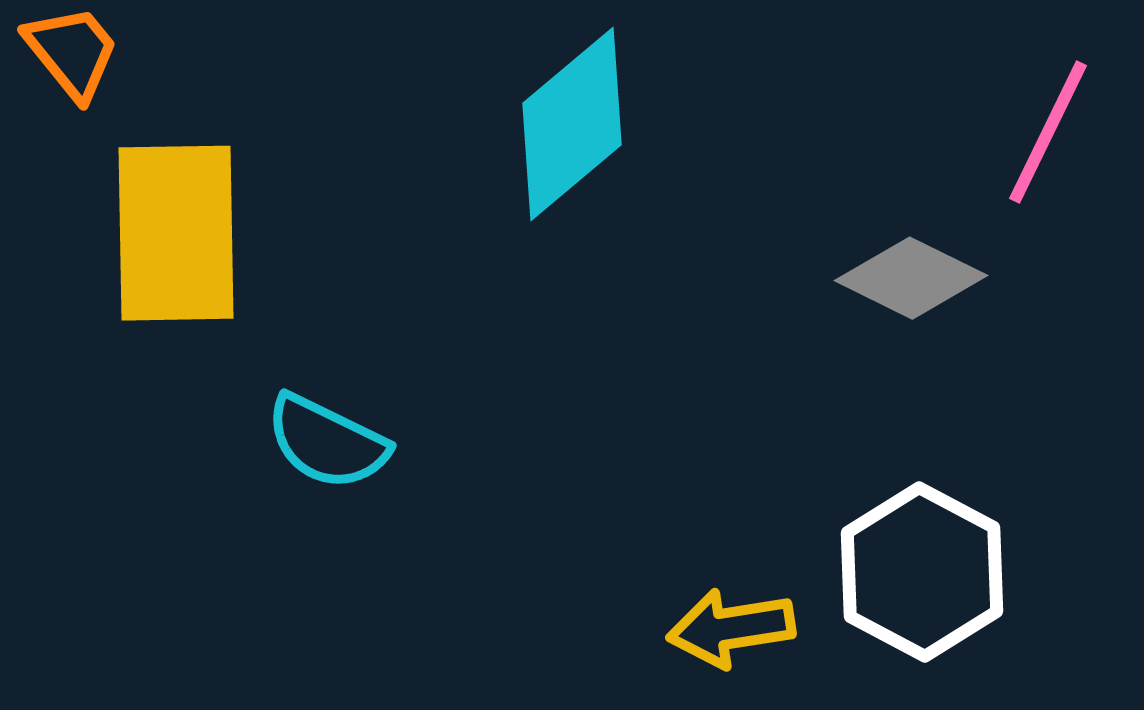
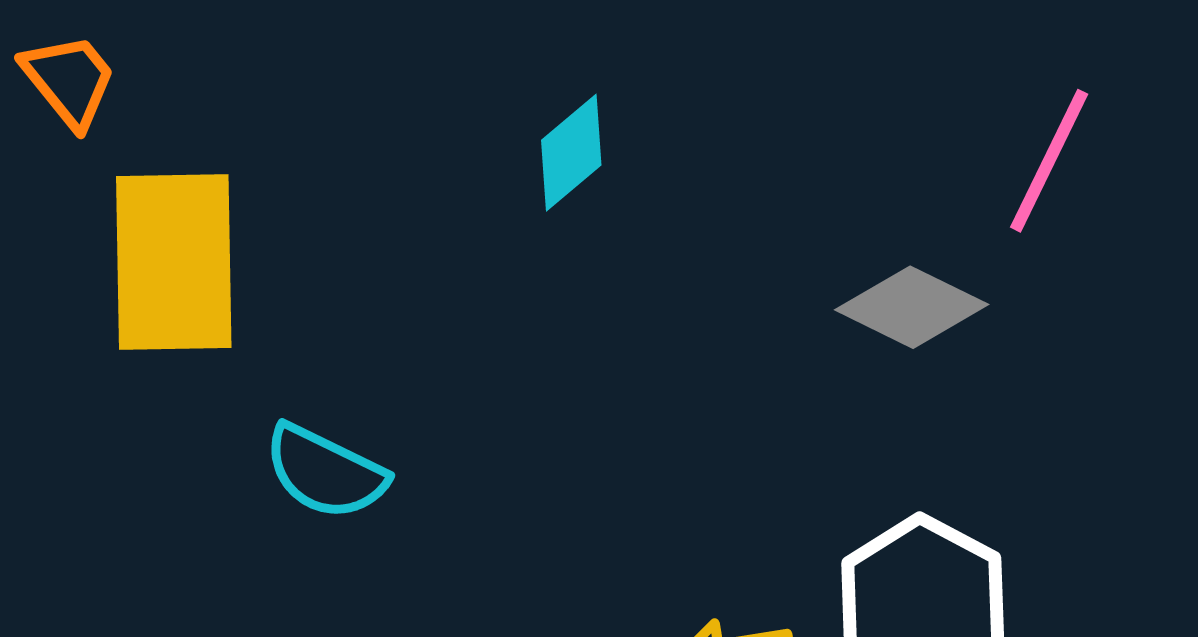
cyan diamond: (572, 124) -> (571, 153), size x0.6

